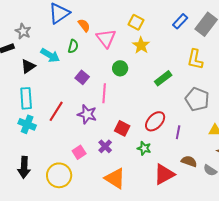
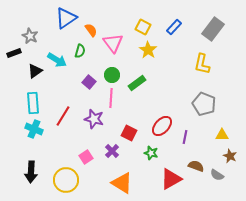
blue rectangle: (180, 21) -> (174, 27), moved
green circle: (120, 68) -> (112, 75), moved
green rectangle: (163, 78) -> (137, 83), moved

